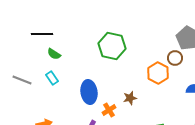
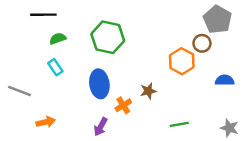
green hexagon: (112, 46) -> (108, 37), moved
green semicircle: (54, 54) -> (58, 39), turned 128
gray line: (22, 80) -> (20, 91), moved

